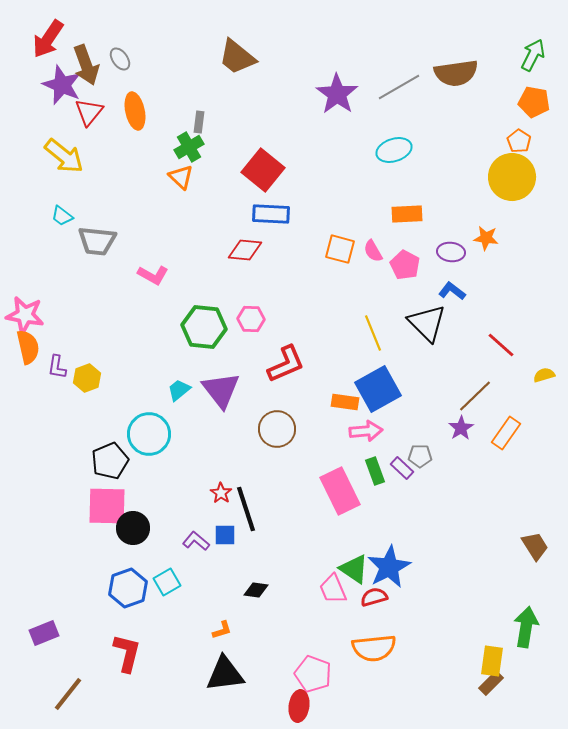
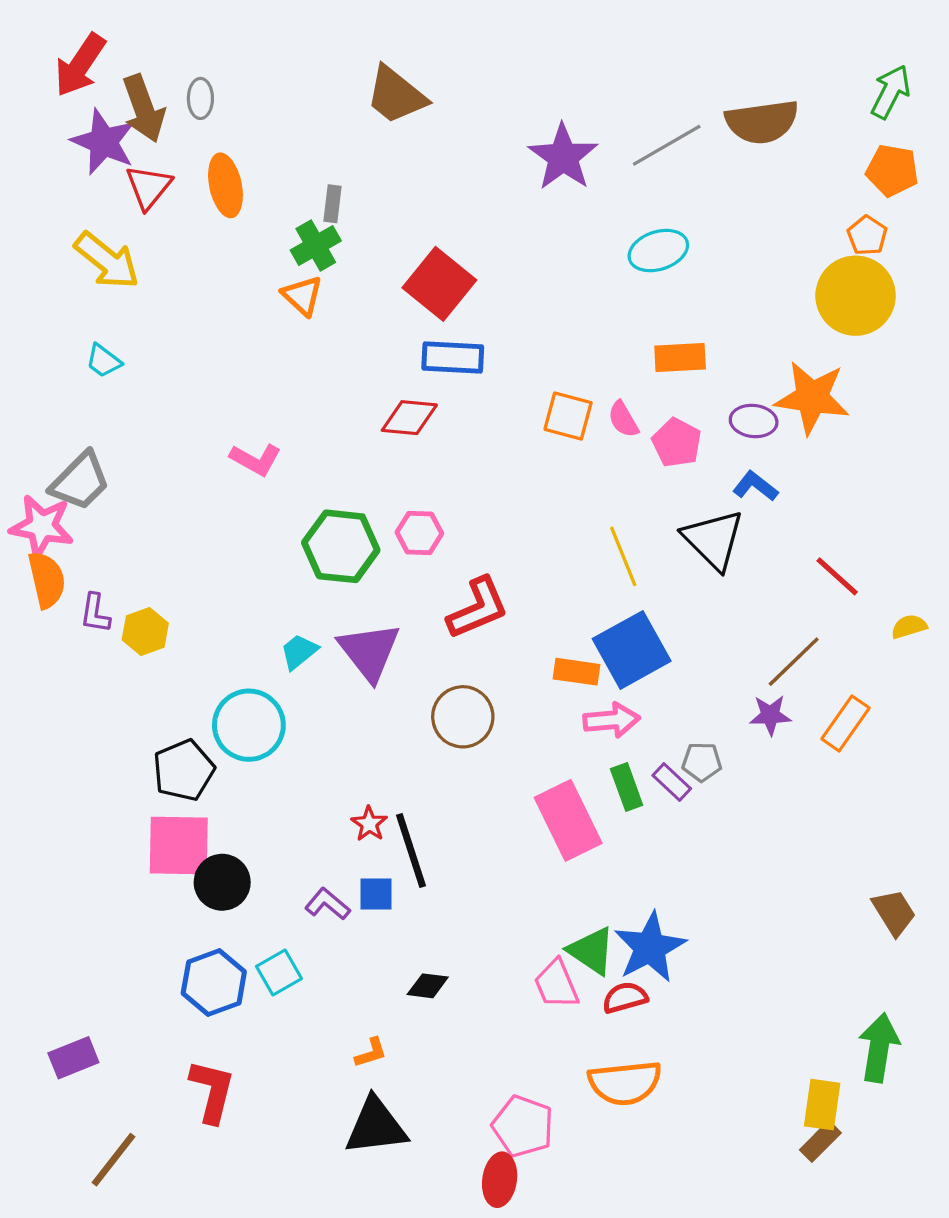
gray ellipse: (120, 59) -> (200, 98), turned 35
orange star: (486, 238) -> (812, 398), size x1.8
gray trapezoid: (97, 241) -> (80, 481), moved, turned -51
purple star: (461, 428) -> (770, 715), turned 30

